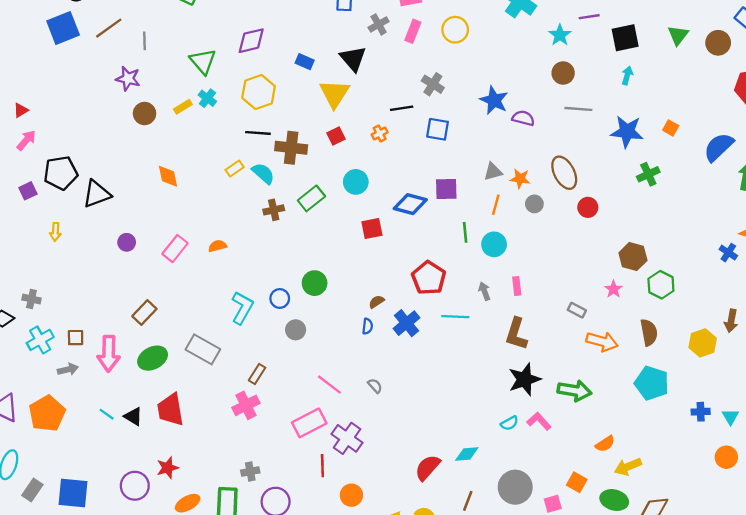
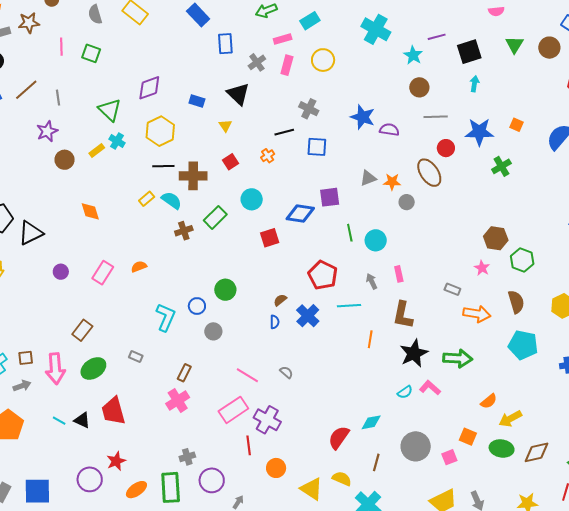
purple star: (128, 79) -> (47, 131), turned -30
yellow triangle: (334, 94) -> (225, 126), size x0.5
orange line: (496, 205) -> (370, 339), moved
red circle: (588, 207) -> (446, 148), moved
gray rectangle: (203, 349) -> (136, 357), size x0.5

